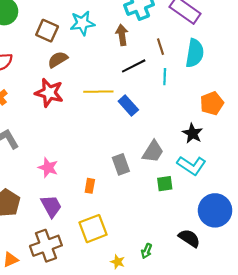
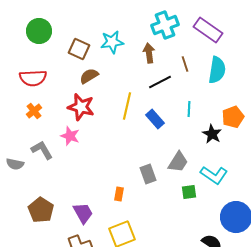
cyan line: (165, 77) -> (189, 109), moved
yellow line: (98, 92) -> (127, 106), turned -76
black star: (193, 133) -> (212, 134), moved
pink star: (48, 168) -> (70, 136), moved

